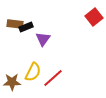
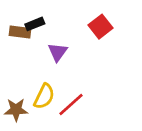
red square: (94, 17) -> (100, 27), moved
black rectangle: (26, 27) -> (35, 24), moved

